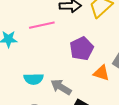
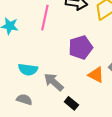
pink line: (42, 25) -> (45, 18), turned -75

